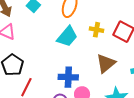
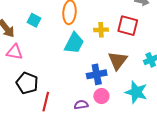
blue cross: (68, 77) -> (97, 74), moved

